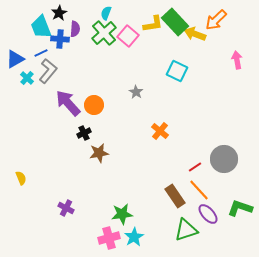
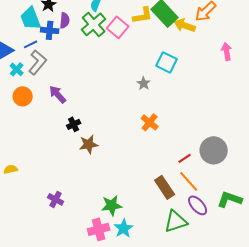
gray star: (136, 92) -> (144, 83), moved
purple arrow: (68, 103) -> (58, 94), size x0.7
orange circle: (94, 105) -> (23, 96), moved
yellow semicircle: (21, 178) -> (11, 169), turned -80

